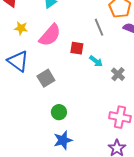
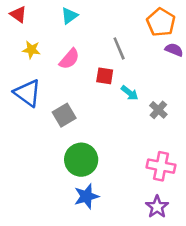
gray line: (99, 27) -> (119, 48), moved
pink semicircle: (50, 35) -> (69, 59), size x0.7
green circle: (59, 112) -> (81, 160), size x1.6

